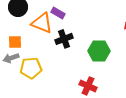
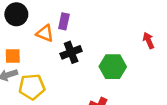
purple rectangle: (58, 13) -> (64, 21), turned 72
orange triangle: (42, 23) -> (45, 33), size x0.7

